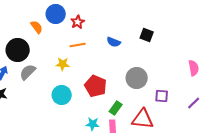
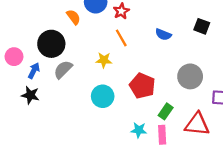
orange line: (78, 45) -> (121, 38), turned 70

